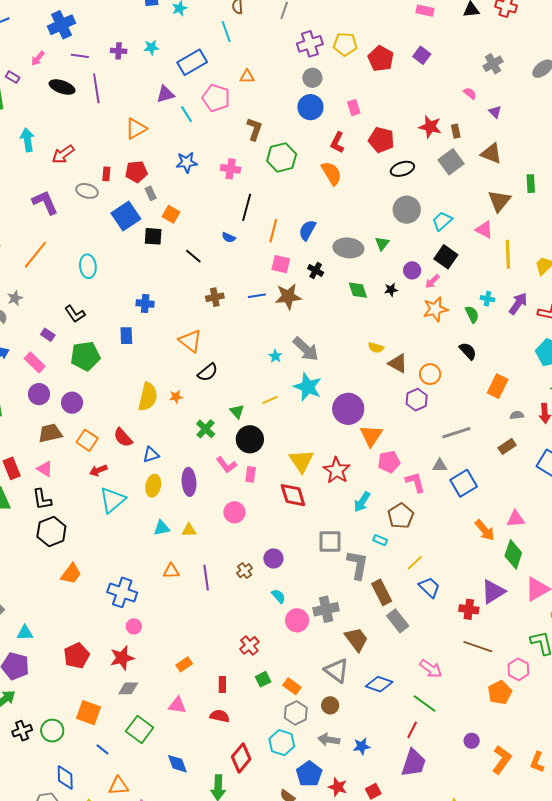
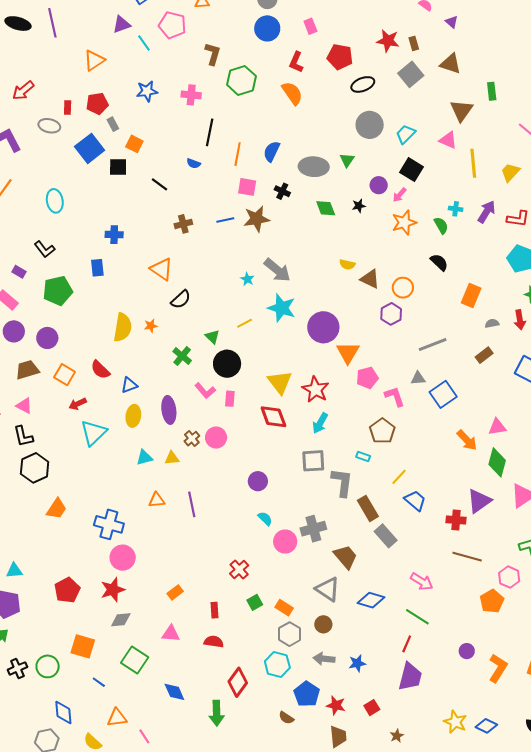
cyan arrow: (362, 502) -> (320, 423), moved
brown cross: (245, 571) -> (192, 439), moved
pink circle: (134, 626) -> (123, 558), size x1.6

